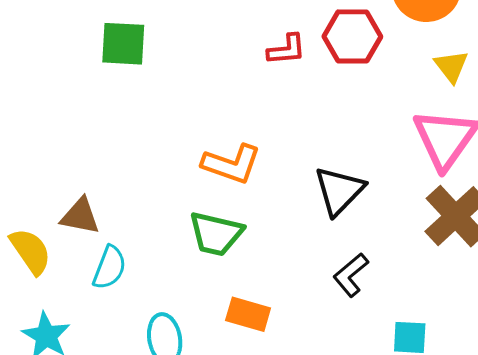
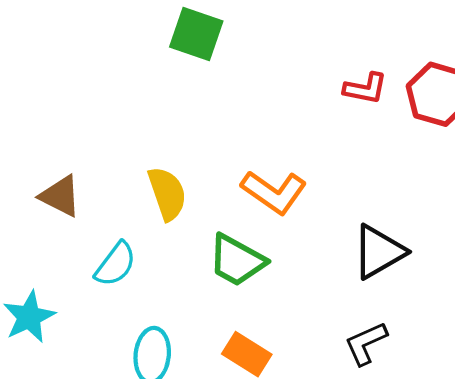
brown triangle: (80, 216) -> (60, 196), moved
yellow semicircle: (31, 251) -> (167, 193), moved

